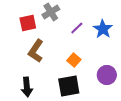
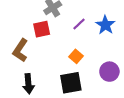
red square: (28, 23) -> (42, 29), moved
brown L-shape: (36, 51) -> (20, 50), moved

